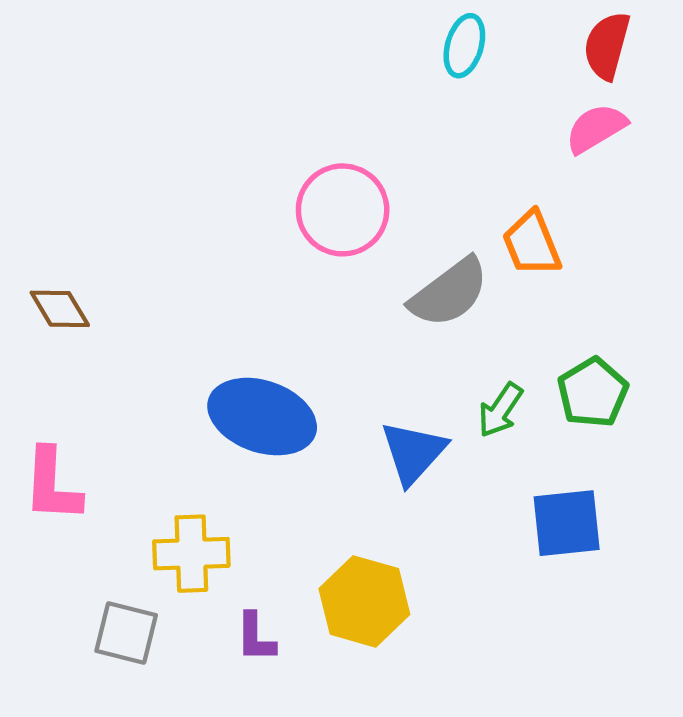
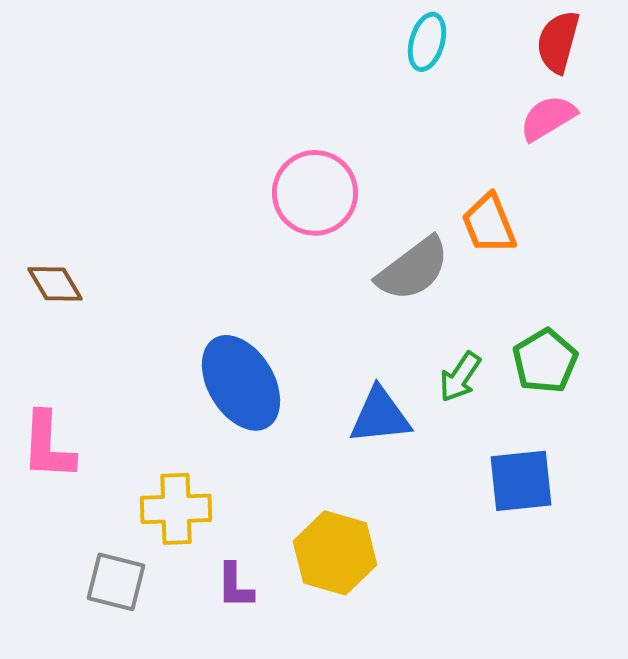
blue ellipse: (262, 417) -> (241, 383), turned 40
blue triangle: (413, 452) -> (380, 416), turned 42

